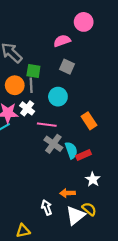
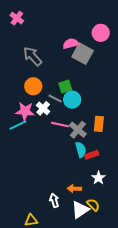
pink semicircle: (62, 41) -> (71, 44), moved
gray square: (67, 67) -> (83, 54), moved, size x1.5
green square: (33, 71) -> (65, 87), moved, turned -32
gray line: (31, 85) -> (55, 98), moved, turned -64
orange rectangle: (89, 121) -> (99, 124), turned 35
gray cross: (53, 144) -> (78, 130), moved

